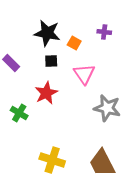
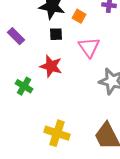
red star: (46, 93) -> (51, 66), turned -30

